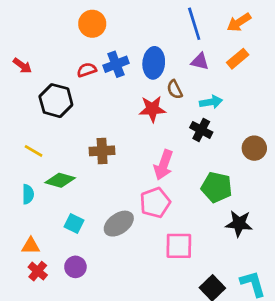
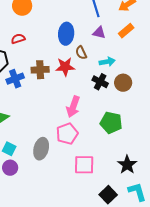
blue cross: (116, 64) -> (15, 79), moved
brown circle: (254, 148) -> (123, 83), moved
brown cross: (102, 151) -> (40, 70), moved
gray ellipse: (119, 224) -> (41, 149), turned -40
black star: (239, 224) -> (127, 165), moved, turned 30
purple circle: (75, 267) -> (10, 168), moved

